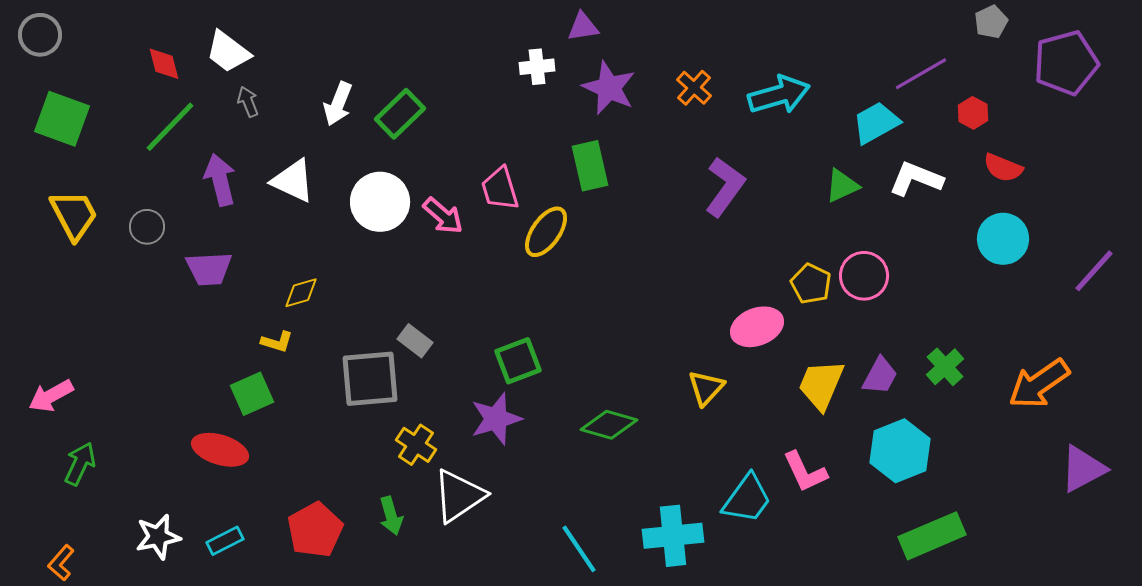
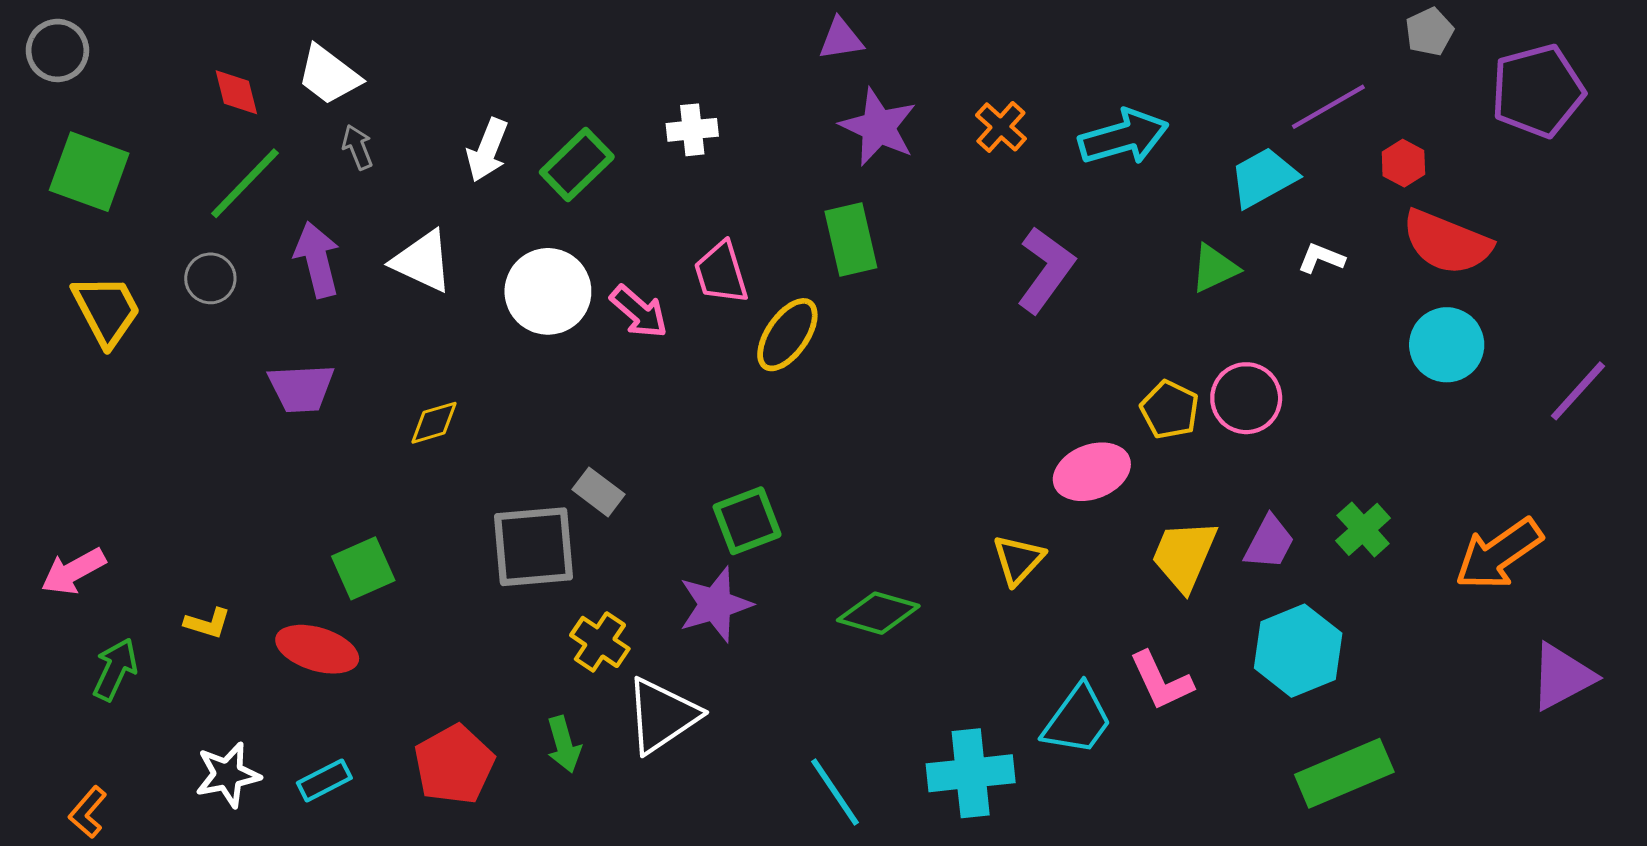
white cross: (537, 67) -> (692, 130), moved
red semicircle: (1003, 168) -> (1447, 242), size x1.6
white L-shape: (916, 179) -> (1321, 258), size x0.6
gray circle: (147, 227) -> (210, 278), moved
yellow L-shape: (277, 342) -> (208, 623), moved

